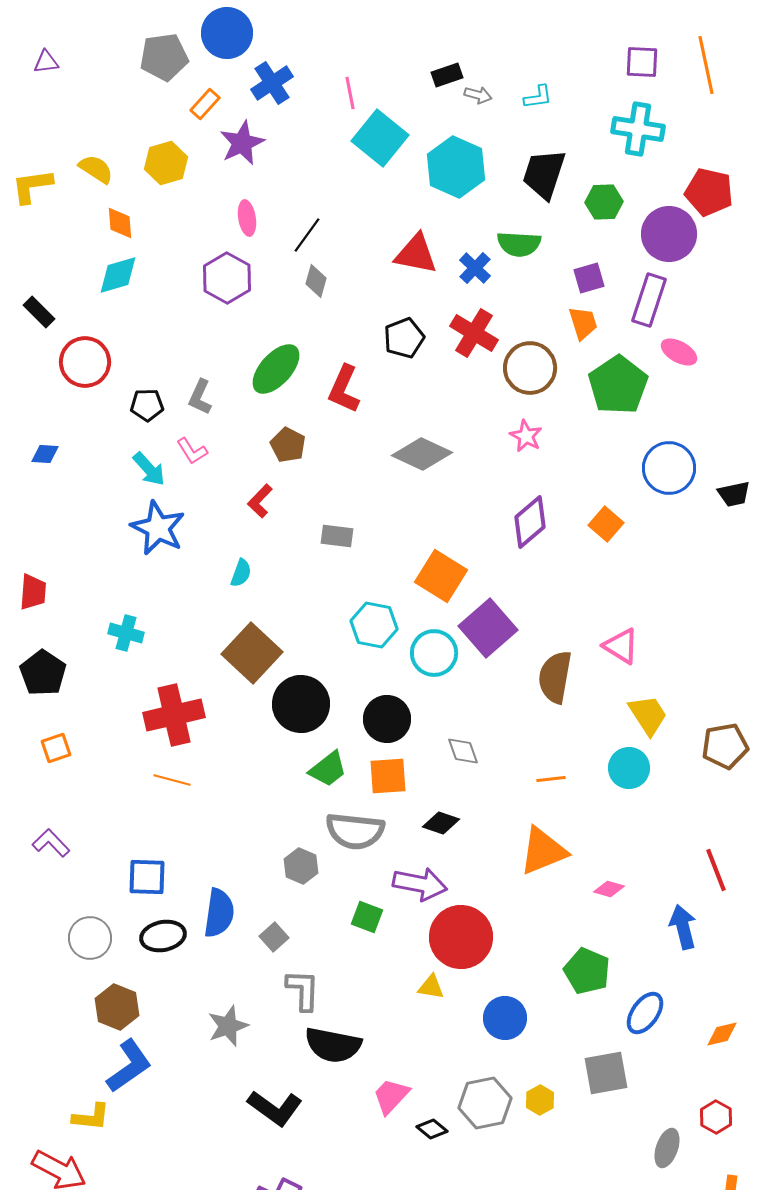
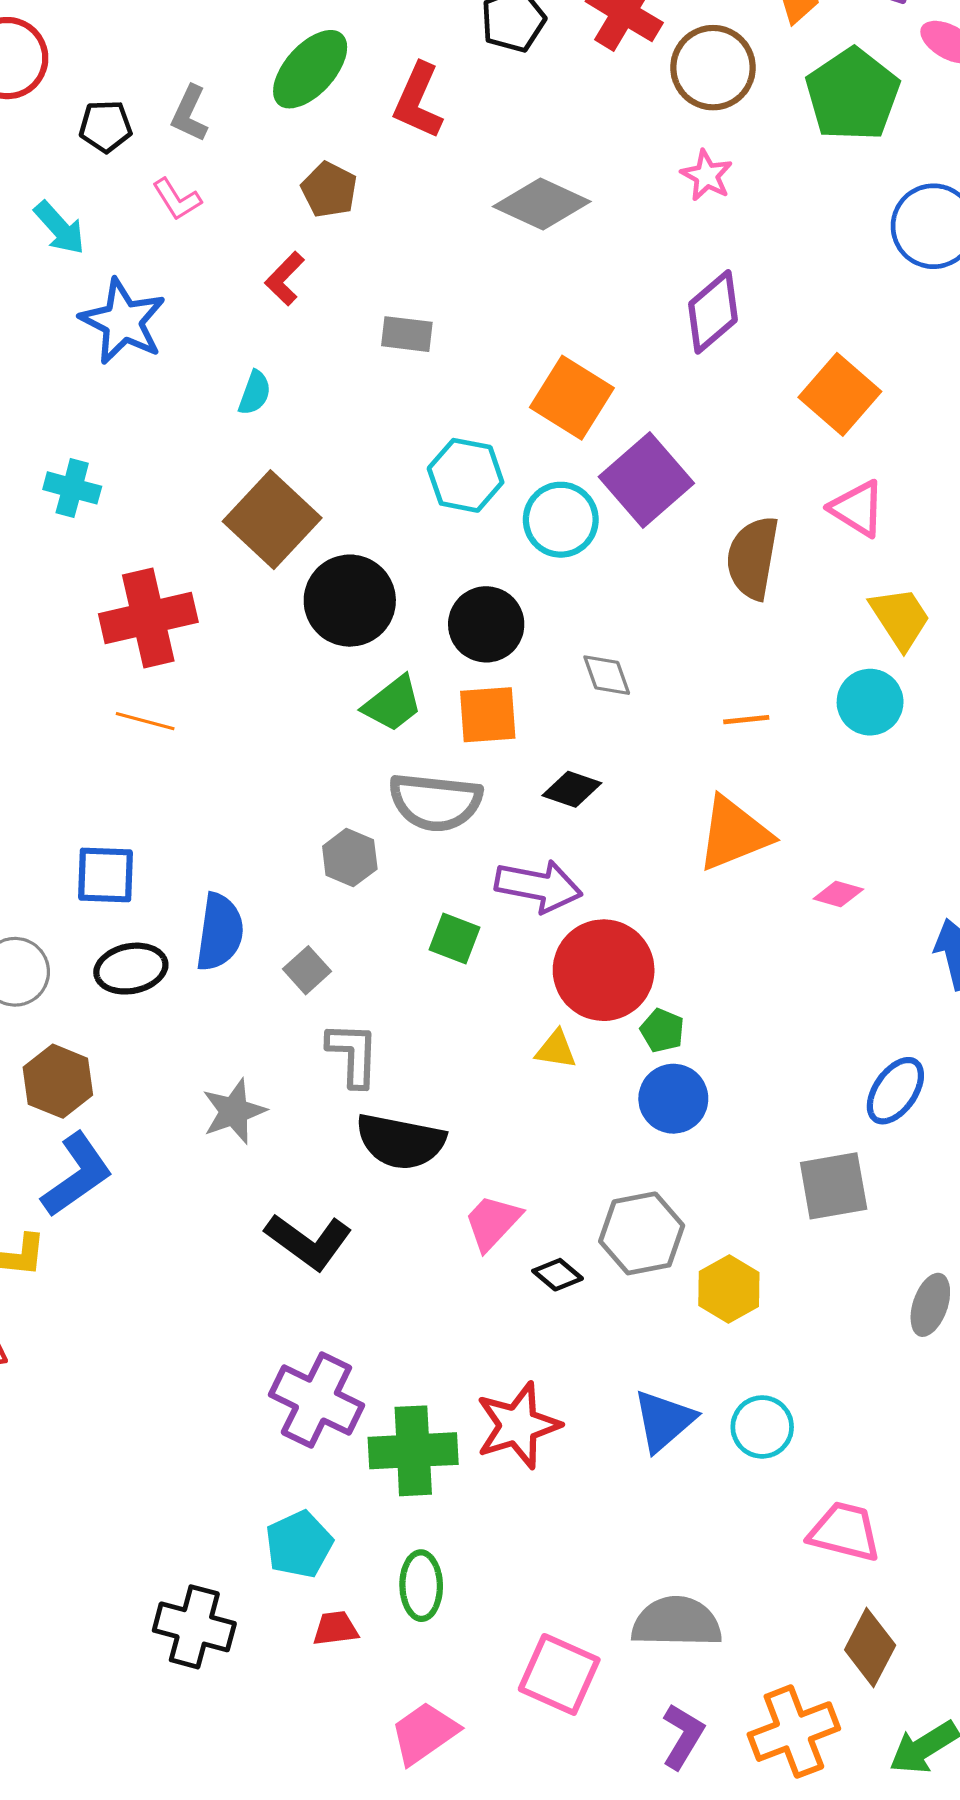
cyan arrow: (149, 469) -> (59, 228), moved
orange square: (606, 524) -> (840, 394), moved, size x1.4
green pentagon: (587, 971) -> (662, 1030), moved, size x0.6
yellow hexagon: (540, 1100) -> (729, 1289), moved, size x1.4

